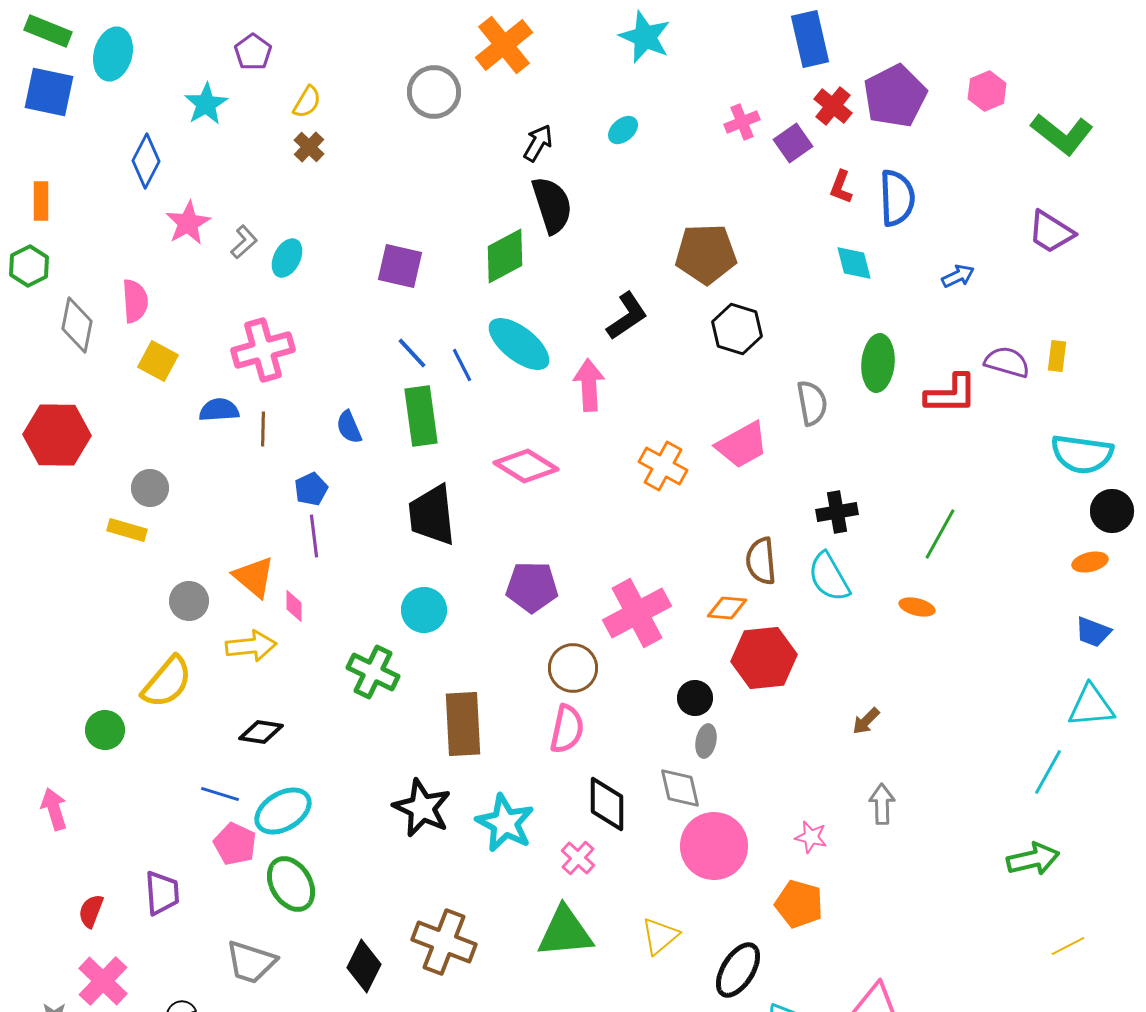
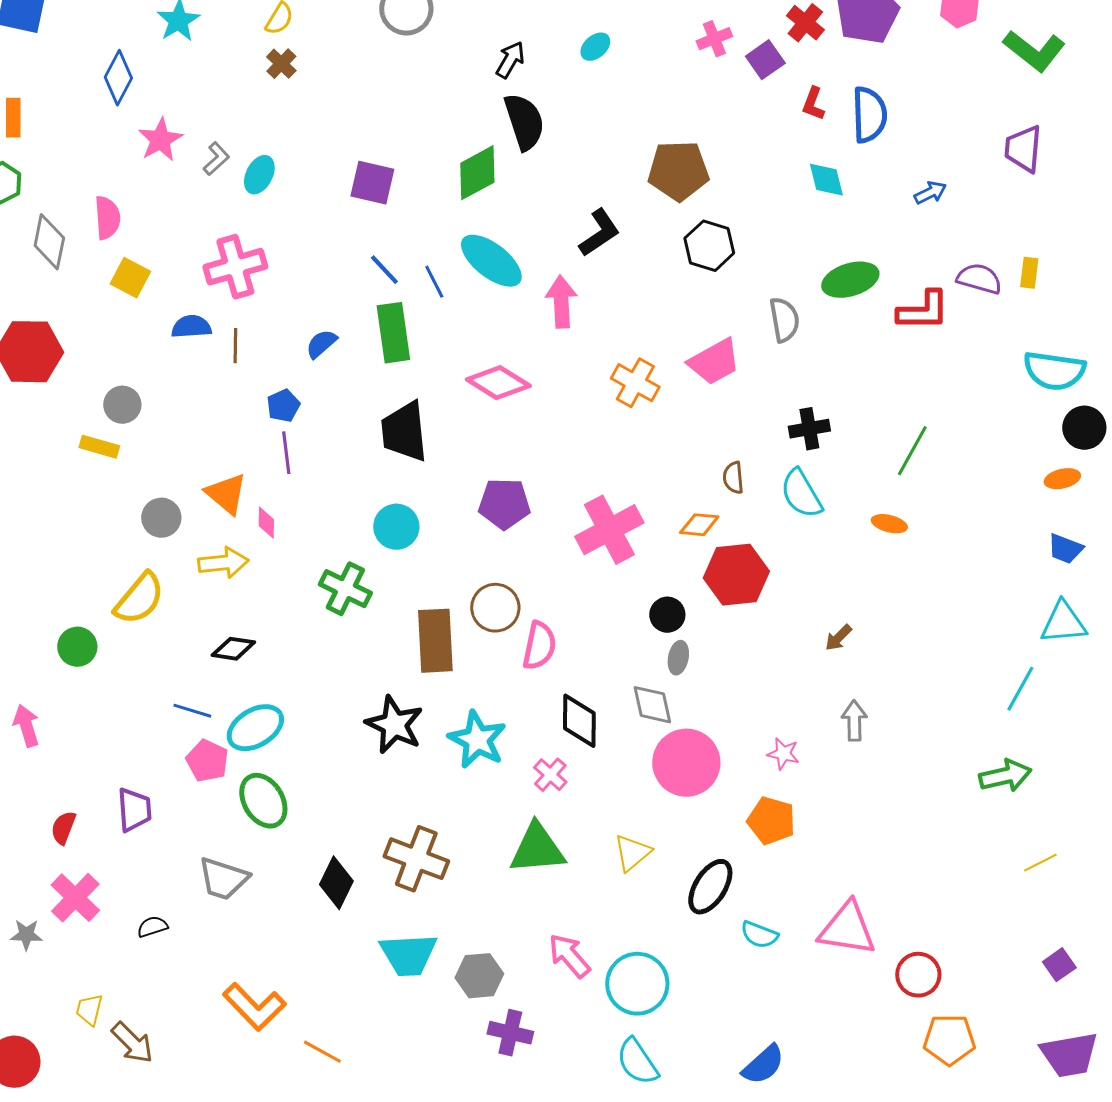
purple trapezoid: (1051, 232) -> (1023, 149), turned 63
green ellipse: (878, 363) -> (850, 280), turned 68
blue semicircle: (349, 427) -> (321, 344), turned 72
brown semicircle: (761, 561) -> (733, 478), size x0.7
brown circle: (573, 668) -> (495, 608), moved

